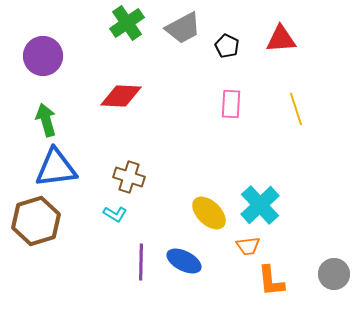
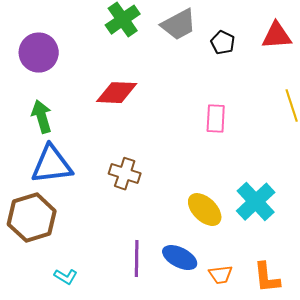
pink rectangle: (231, 104) -> (216, 119), moved
cyan L-shape: (115, 214) -> (66, 277), moved
orange trapezoid: (248, 246) -> (221, 275), moved

